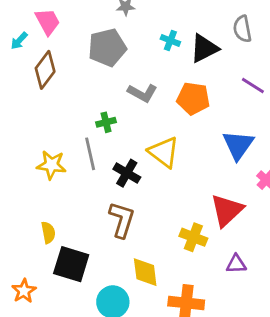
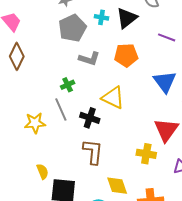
gray pentagon: (107, 47) -> (72, 28), moved

